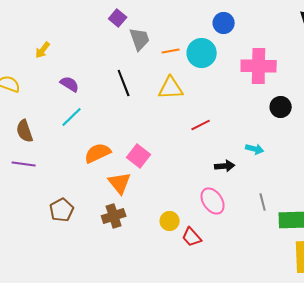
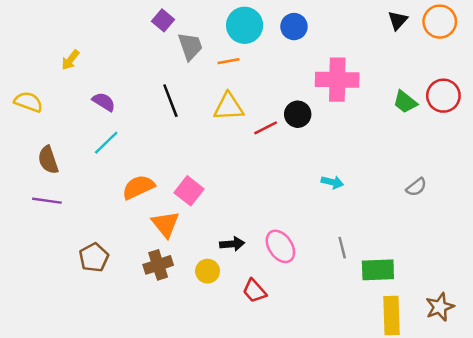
cyan circle: (202, 53) -> (245, 25), moved
black circle: (281, 107) -> (298, 114), moved
red line: (201, 125) -> (266, 128), moved
black arrow: (225, 166) -> (232, 244), moved
yellow circle: (170, 221) -> (208, 271), moved

